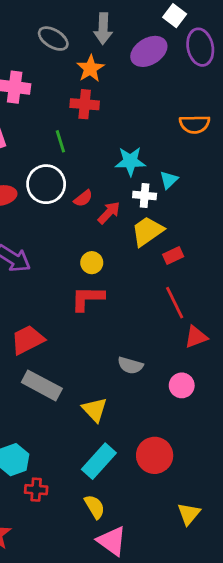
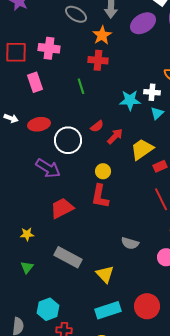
white circle: (46, 184) -> (68, 140), moved
white cross: (145, 196) -> (152, 92), moved
red L-shape: (87, 298) -> (100, 196), turned -80
red trapezoid: (28, 340) -> (62, 208), moved
cyan rectangle: (99, 461) -> (108, 310), turned 30

